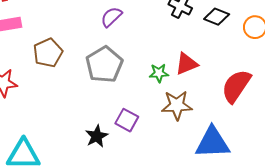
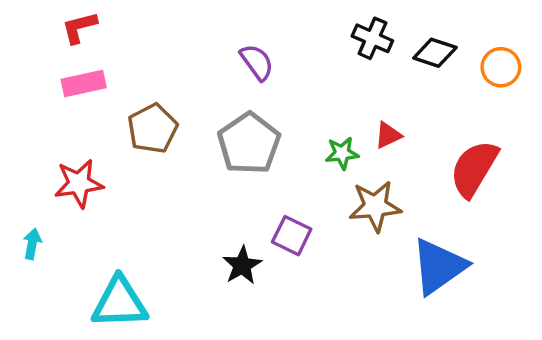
purple semicircle: (111, 17) -> (257, 62), turned 100
red triangle: (187, 64) -> (388, 135), size x0.7
blue triangle: (212, 143) -> (439, 266), turned -30

